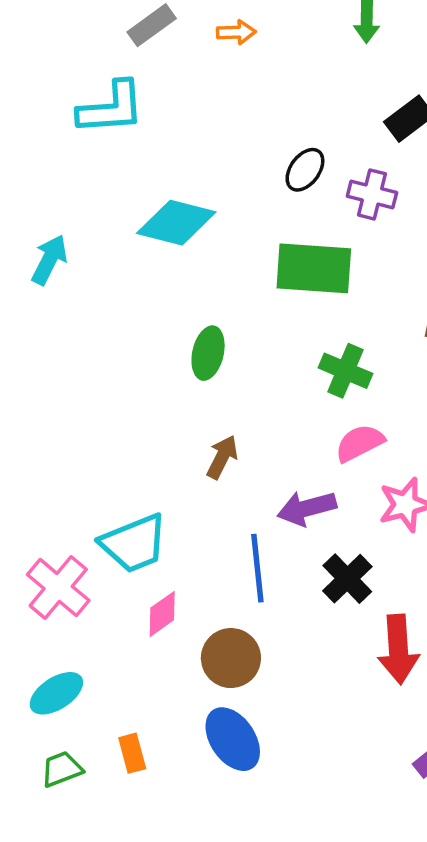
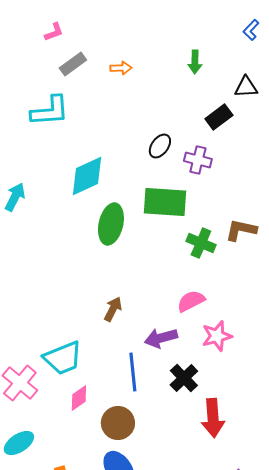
cyan diamond: (176, 223) -> (87, 176), turned -39
green ellipse: (208, 353) -> (111, 224), moved, size x1.4
green cross: (346, 371) -> (201, 243), moved

